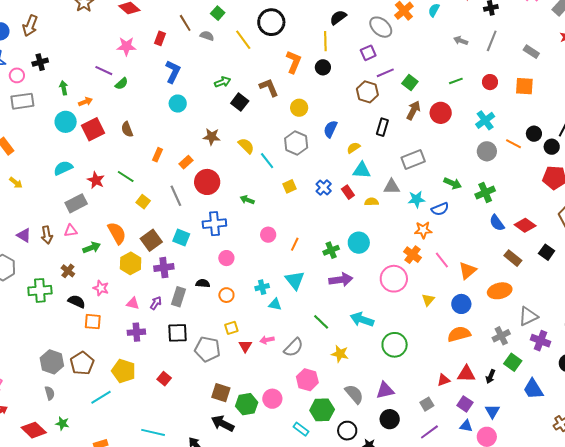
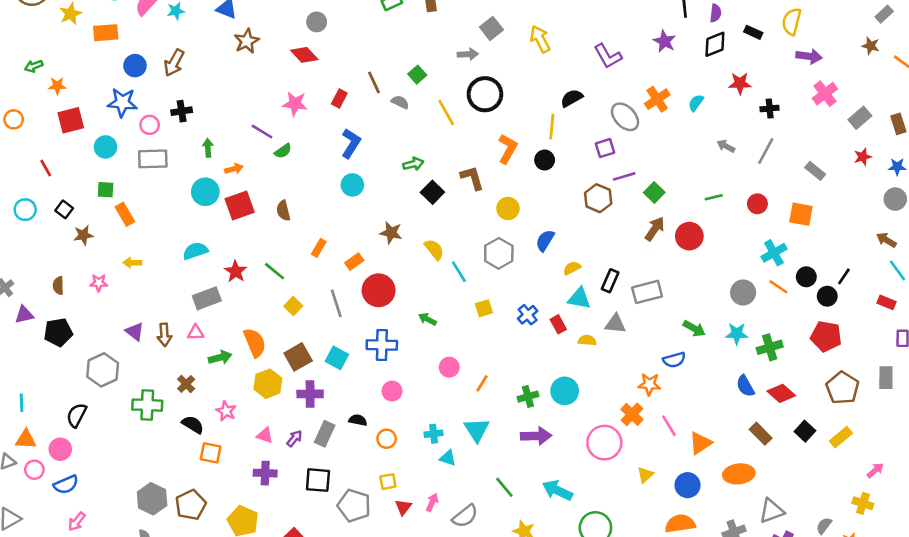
cyan cross: (485, 120) -> (774, 253), moved
black rectangle: (382, 127) -> (610, 281), moved
yellow arrow: (16, 183) -> (132, 263), turned 136
green cross: (485, 192) -> (770, 347), moved
cyan star: (416, 199) -> (737, 334), moved
pink arrow: (267, 340) -> (432, 502), turned 120

